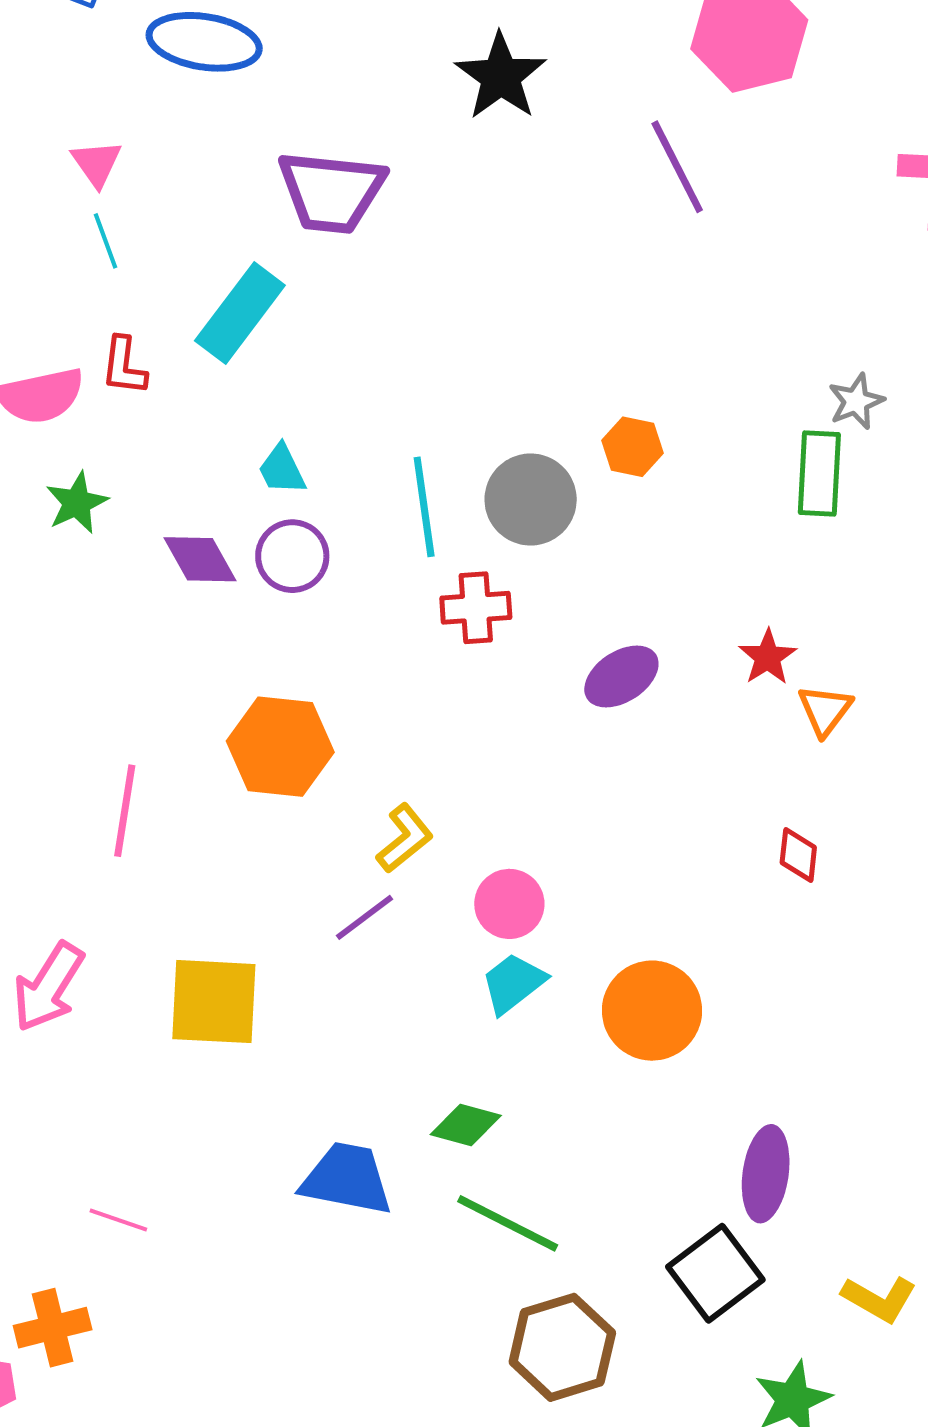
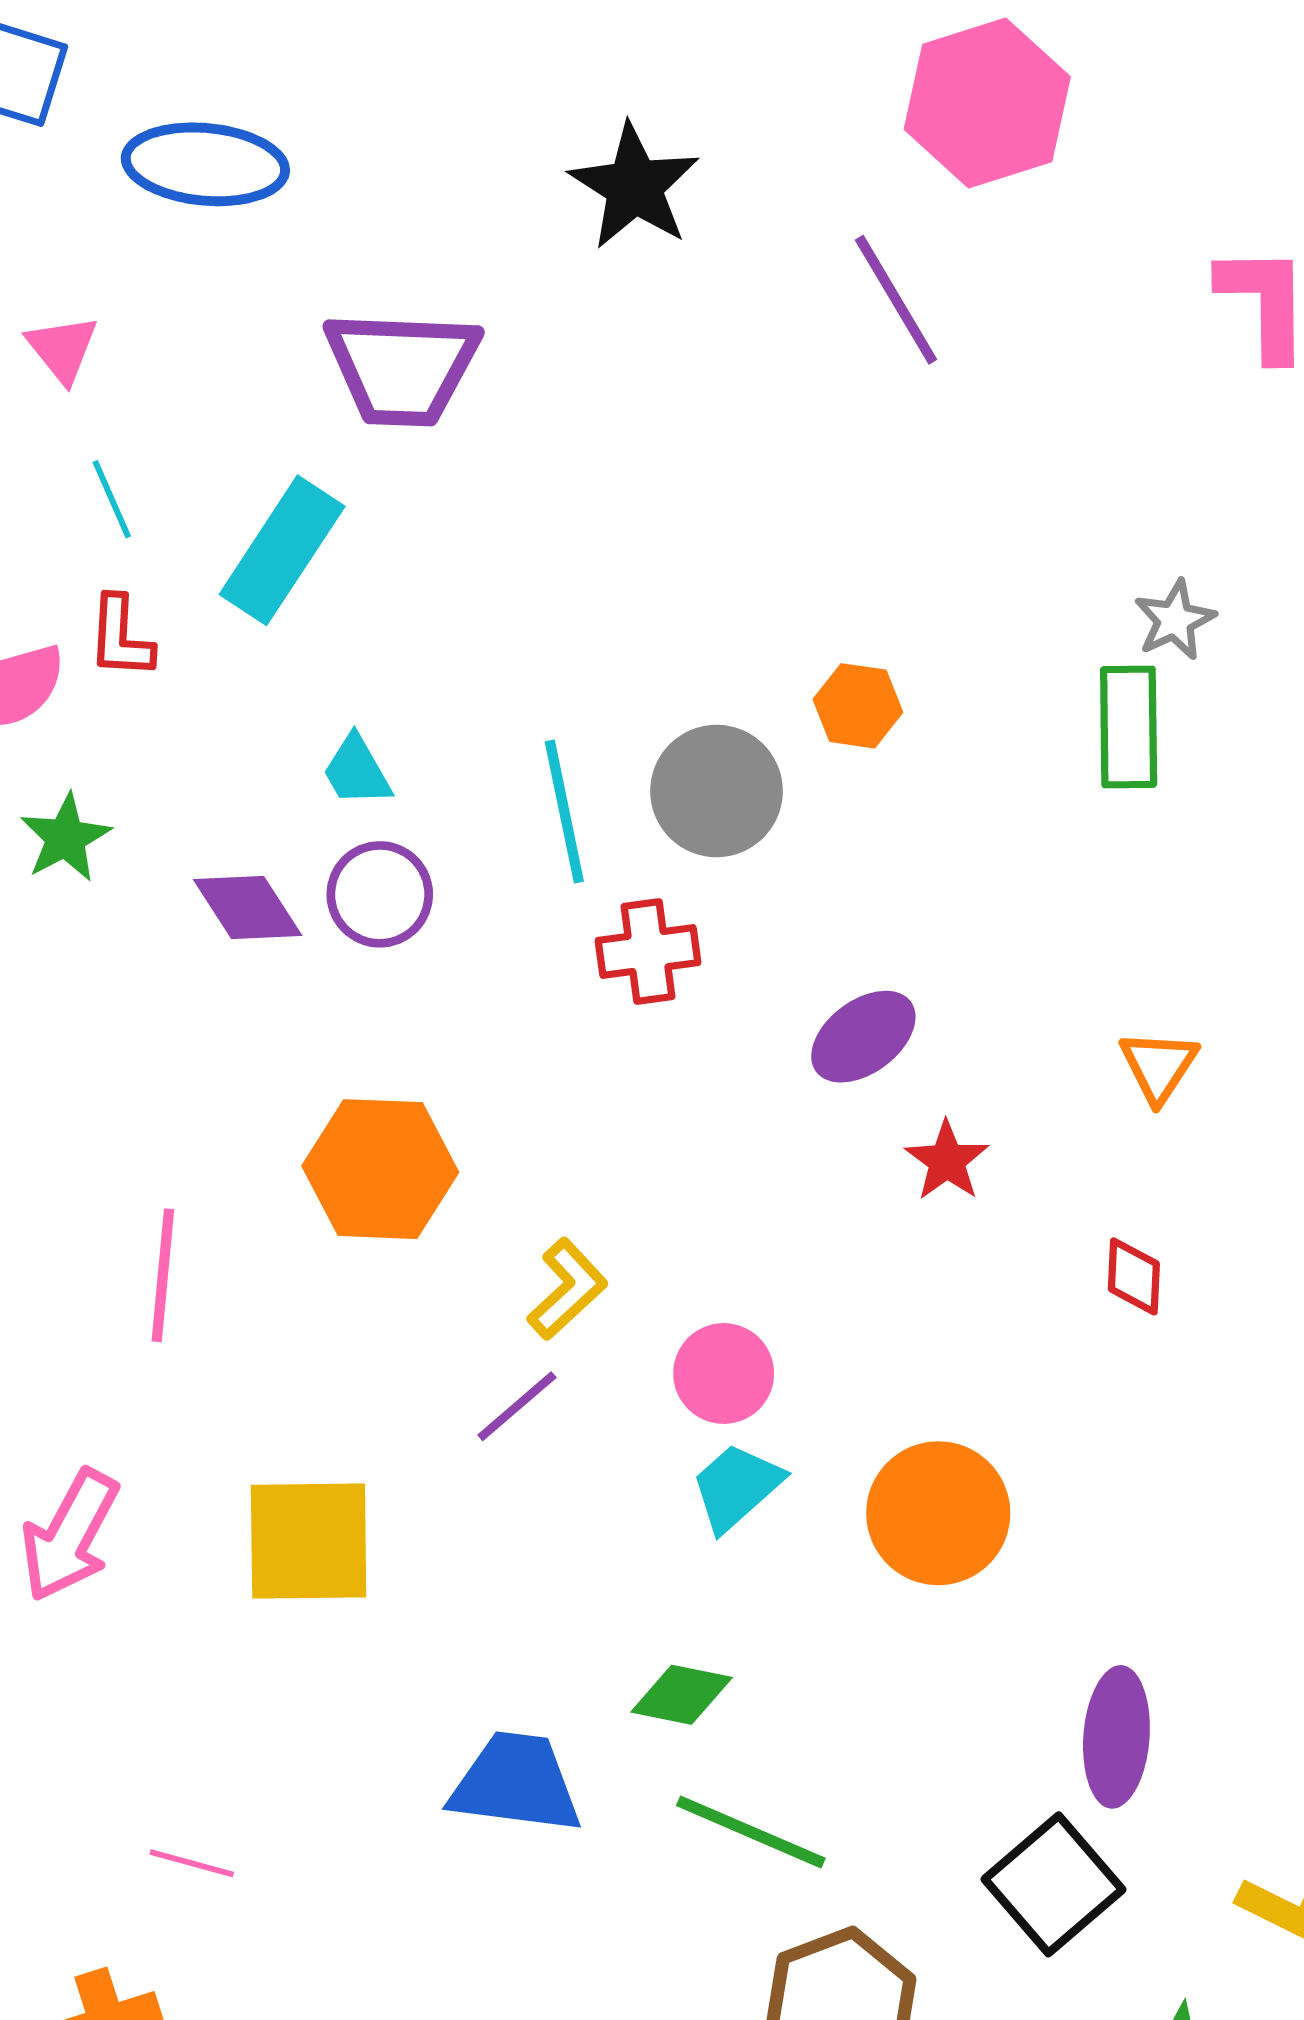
cyan line: (106, 241) -> (112, 499), moved
red star: (768, 657) -> (947, 1161), moved

